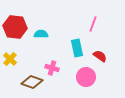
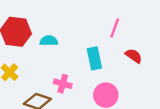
red semicircle: (100, 56) -> (134, 56), moved

